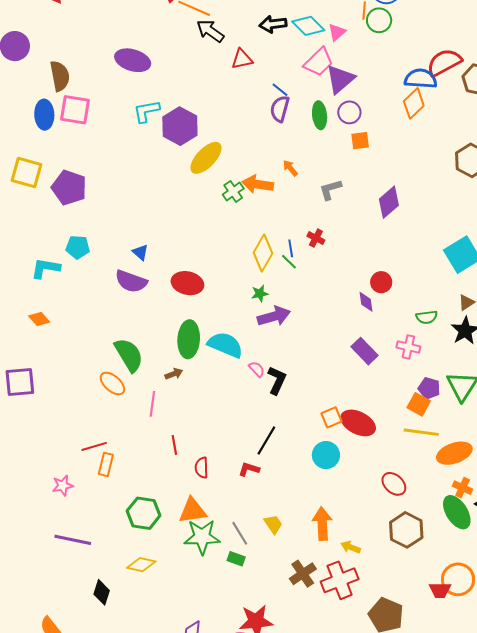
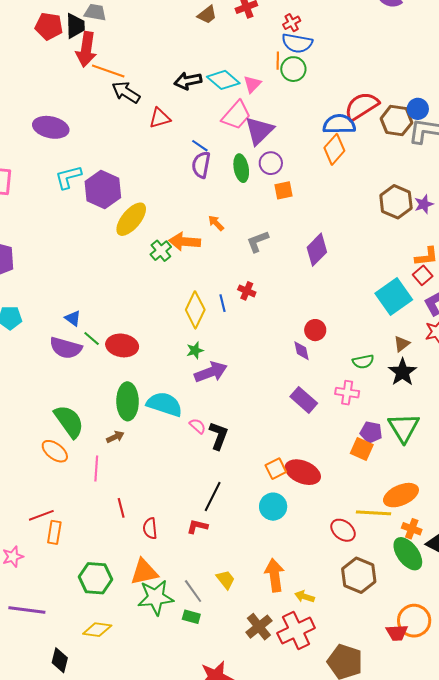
green line: (289, 262) -> (92, 338), moved
yellow line: (421, 432) -> (374, 513), moved

